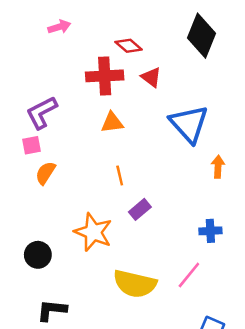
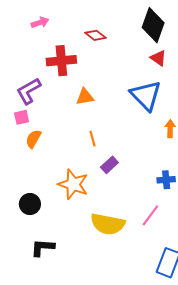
red cross: (105, 76) -> (61, 61), moved
red triangle: (151, 77) -> (158, 58), moved

